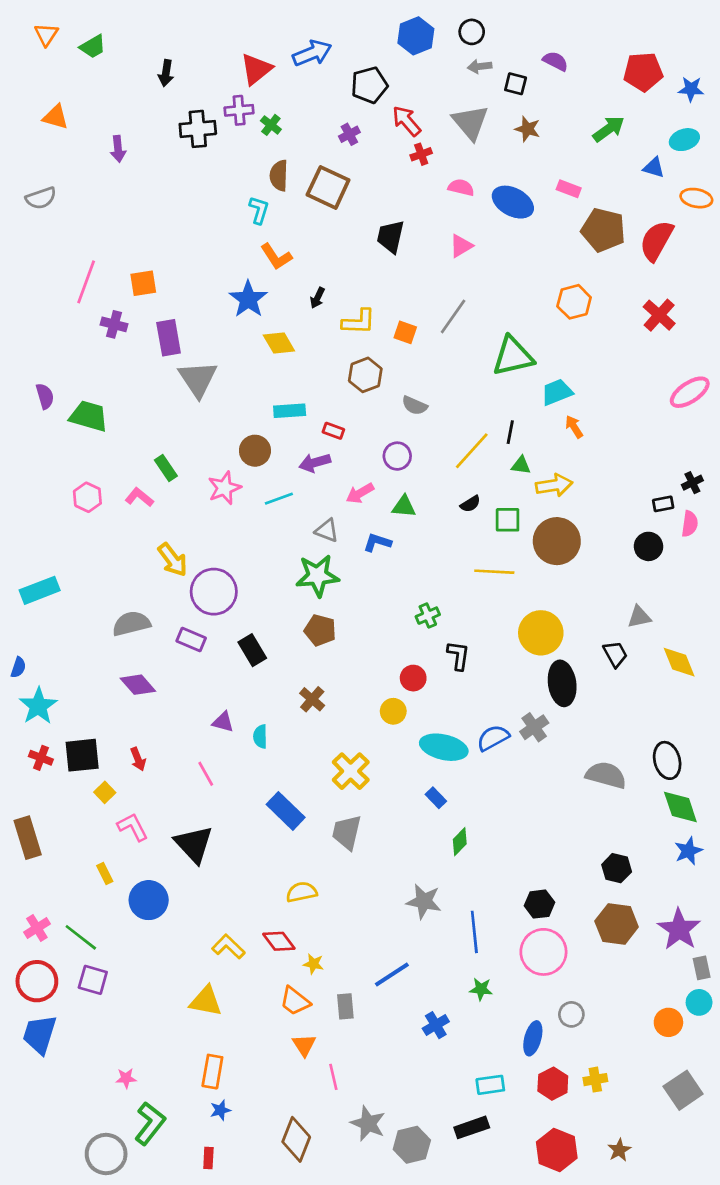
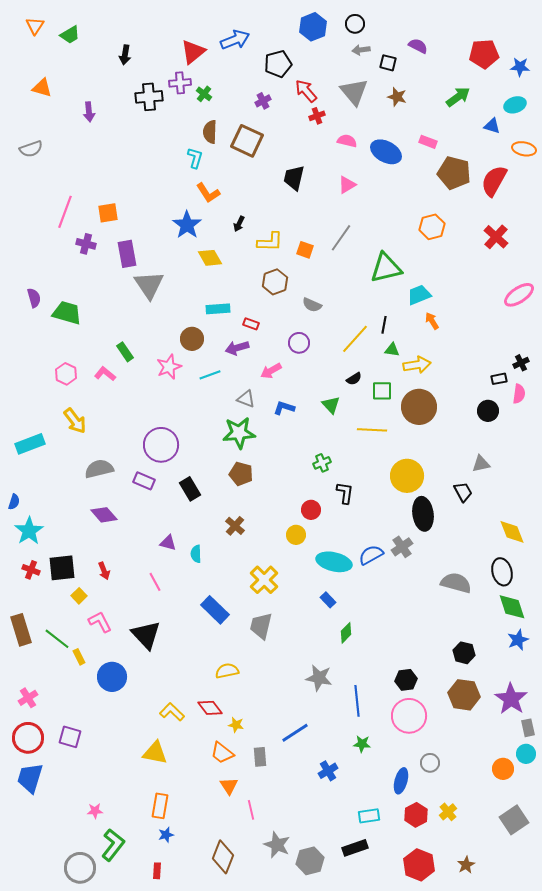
green triangle: (404, 507) -> (331, 405), moved, turned 42
yellow arrow: (173, 560) -> (75, 421), moved
yellow diamond: (679, 662) -> (512, 532), moved
green line: (81, 937) -> (57, 639), moved
yellow cross: (595, 1080) -> (448, 812), turned -30

